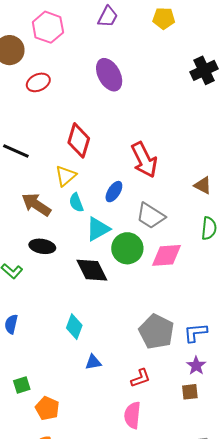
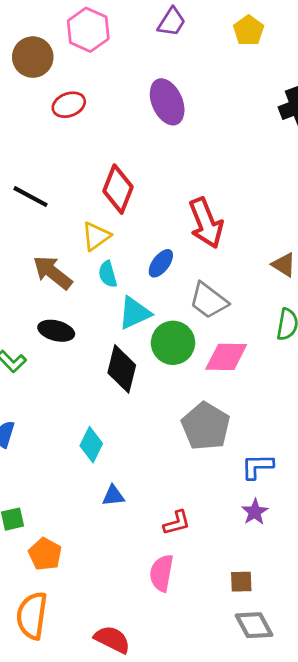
yellow pentagon: (164, 18) -> (249, 30), turned 30
black diamond: (92, 270) -> (122, 369), turned 36
gray pentagon: (156, 332) -> (206, 426), moved
brown square: (190, 392) -> (241, 582), moved

